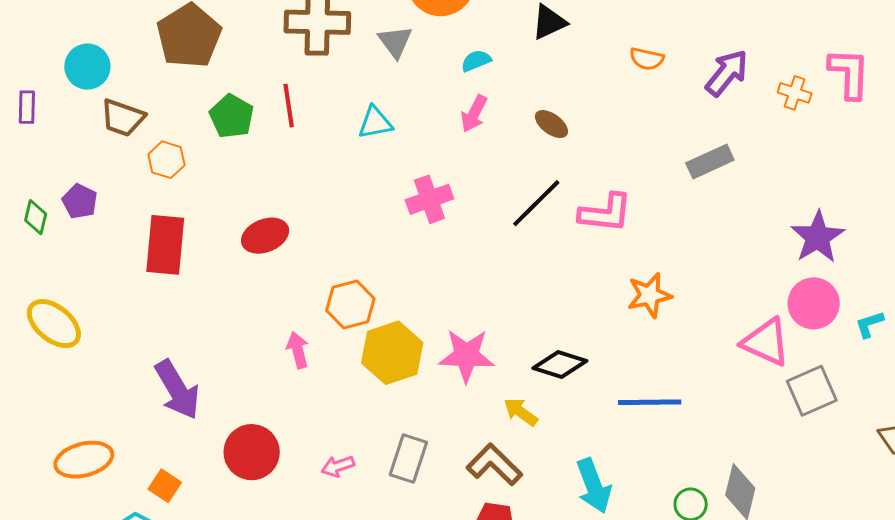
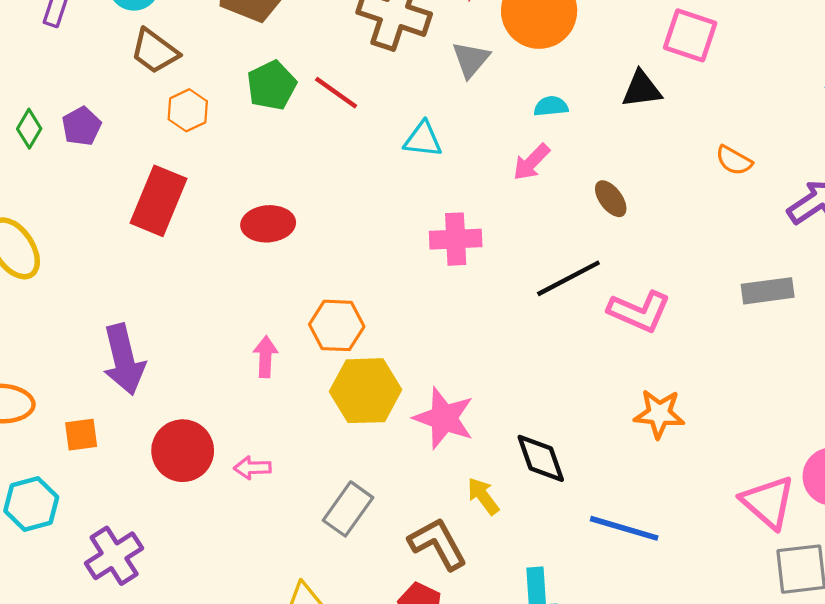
red line: (289, 106) -> (336, 93), turned -63
black diamond: (560, 364) -> (541, 458), turned 36
pink arrow: (338, 466) -> (252, 468), moved
orange square: (165, 486) -> (81, 435), moved, turned 32

